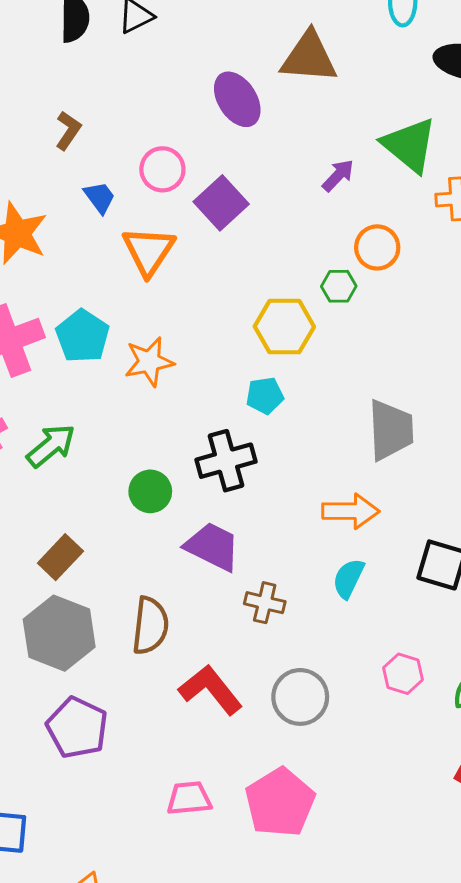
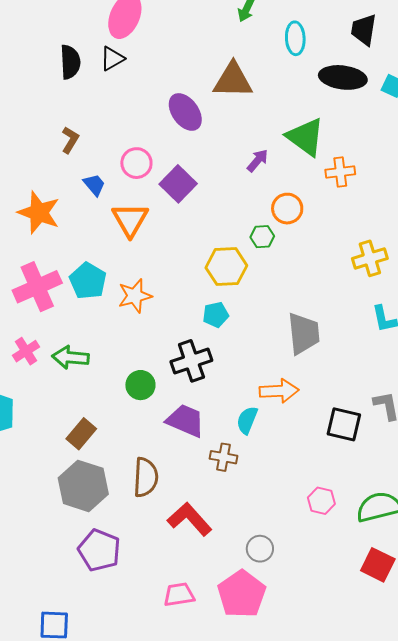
green arrow: (51, 446) -> (70, 357), turned -132
cyan semicircle: (348, 578) -> (247, 420), moved
gray circle: (300, 697) -> (260, 549), moved, size x0.7

